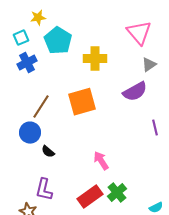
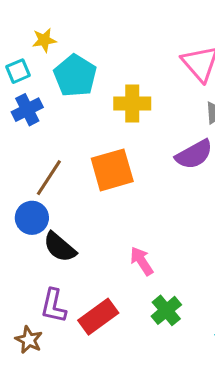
black semicircle: (48, 152) -> (60, 247), size x1.6
red rectangle: (90, 197) -> (98, 317), moved

